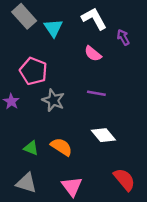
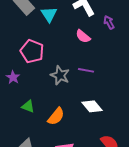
gray star: (53, 100) -> (60, 75), moved
orange semicircle: (61, 147) -> (56, 116), turned 96
green triangle: (31, 148) -> (28, 106), moved

